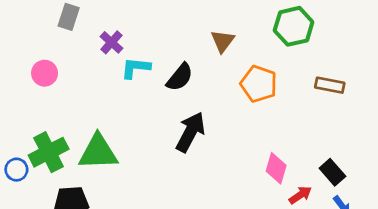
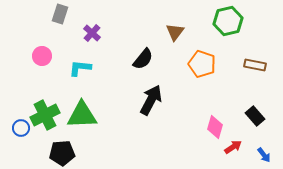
cyan L-shape: (136, 68) -> (80, 68), moved
black rectangle: (332, 172) -> (255, 116), moved

